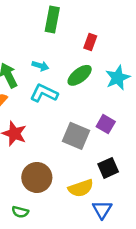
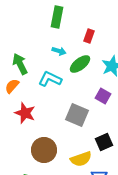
cyan arrow: (40, 66) -> (59, 51), moved
purple square: (106, 124) -> (103, 96), moved

